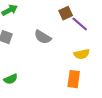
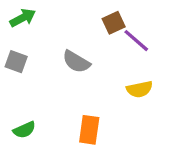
orange rectangle: (74, 79) -> (89, 130), moved

